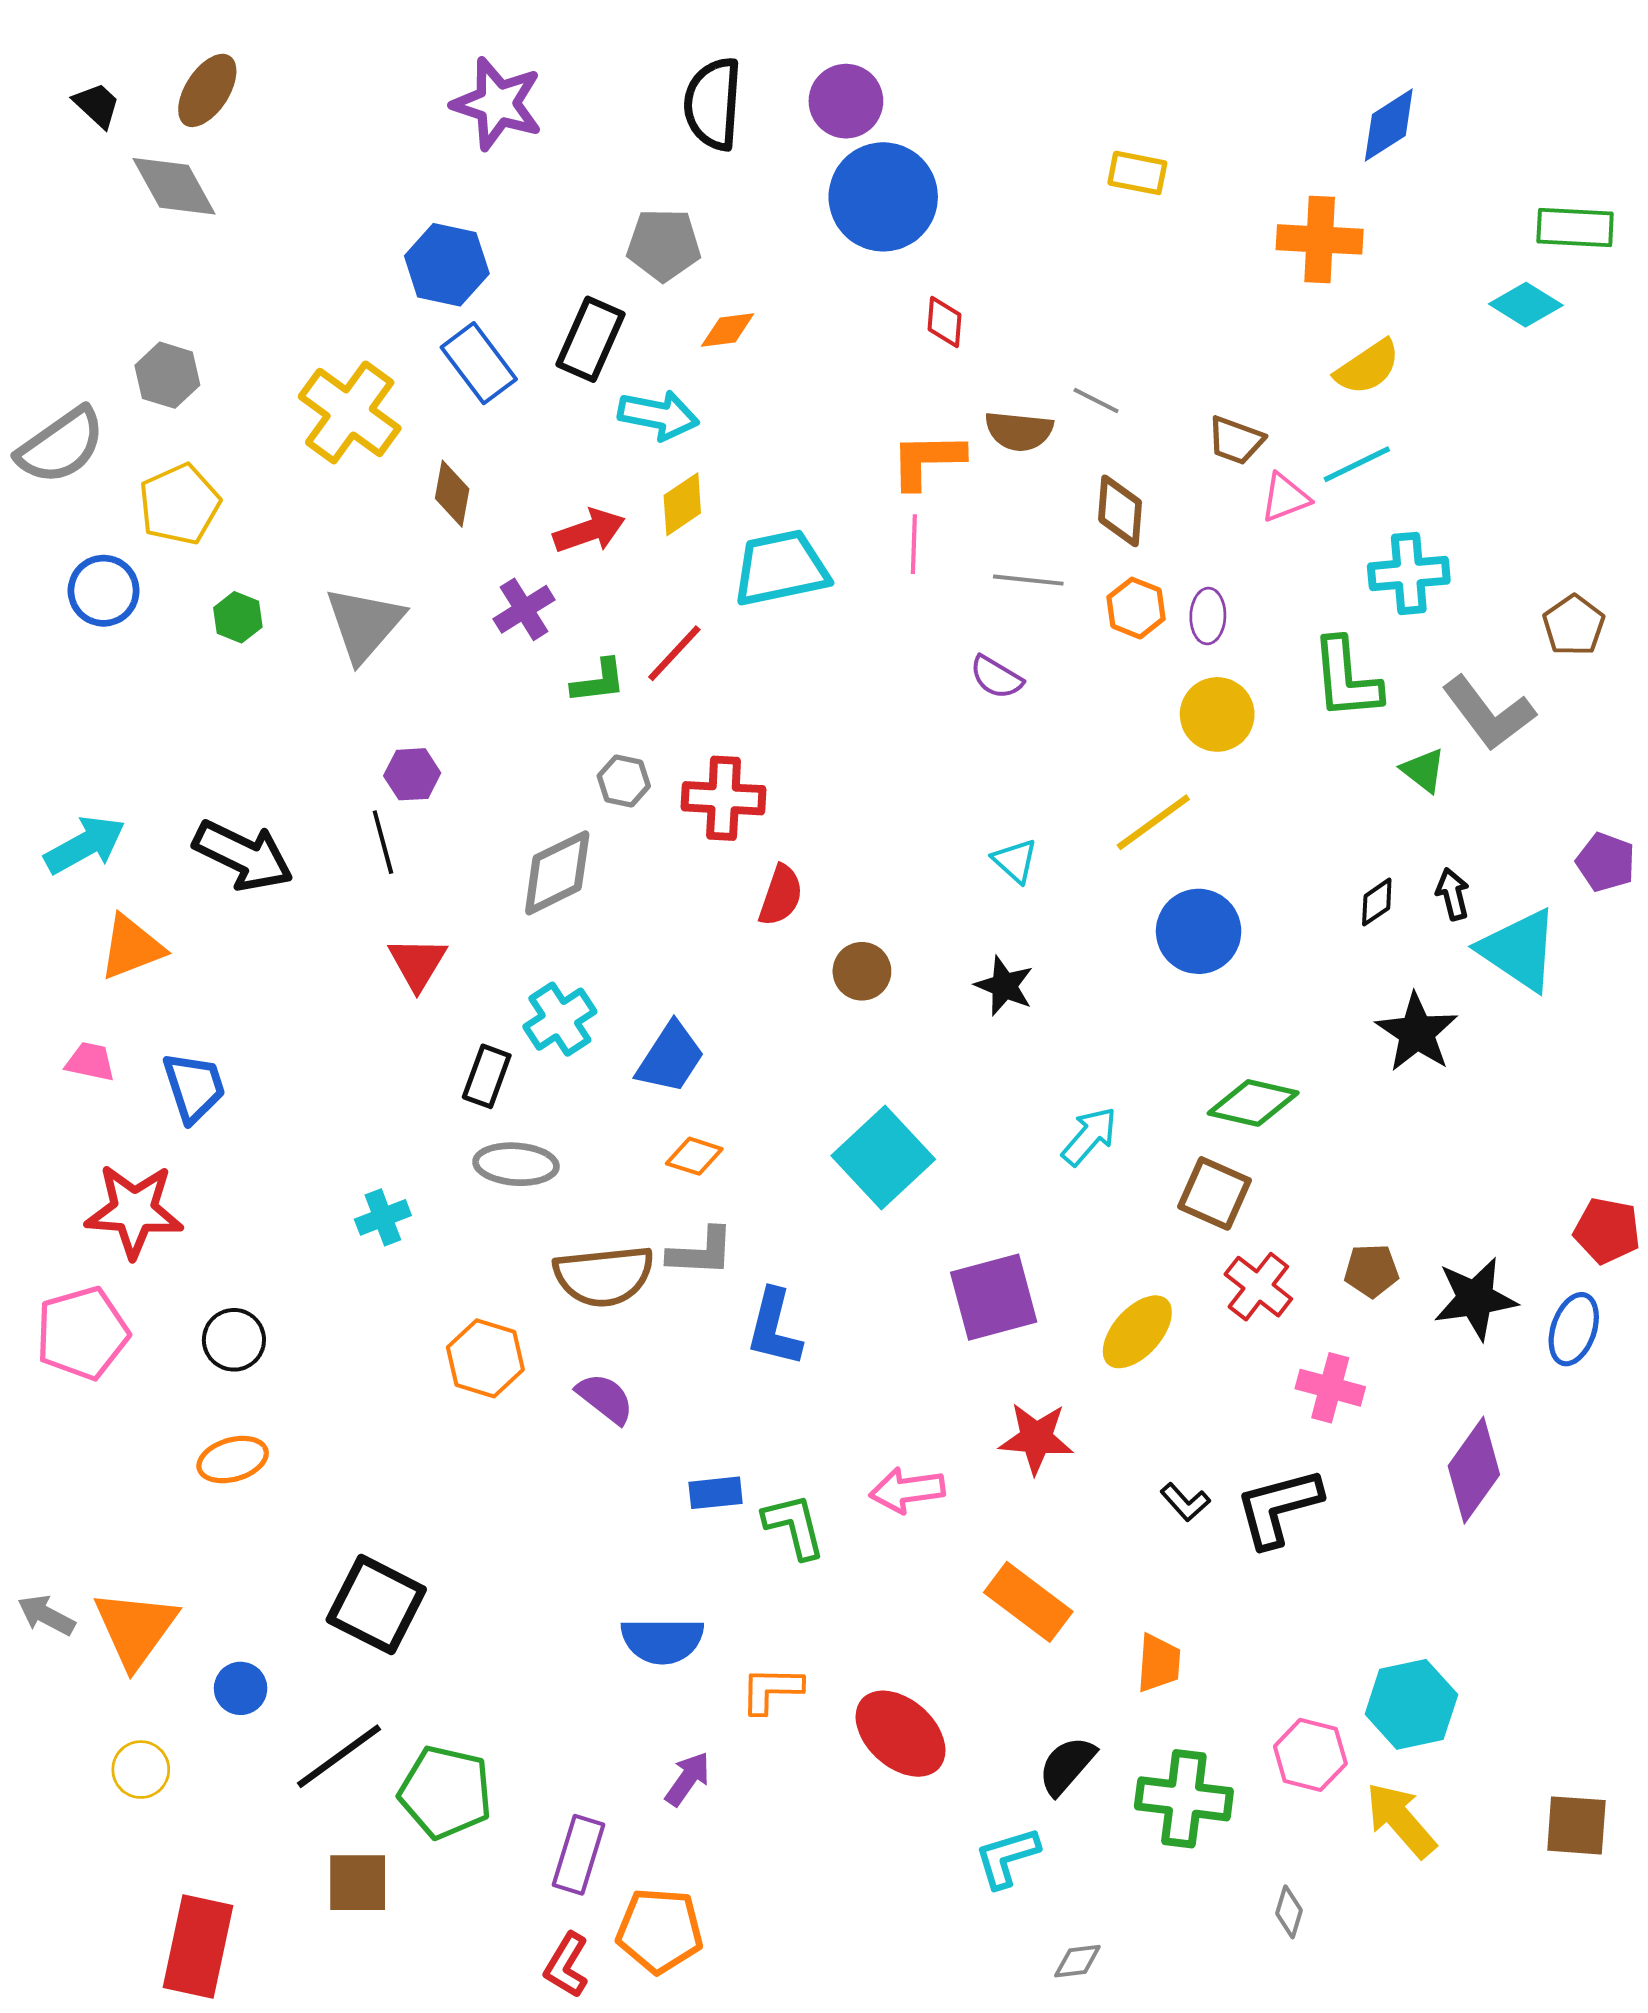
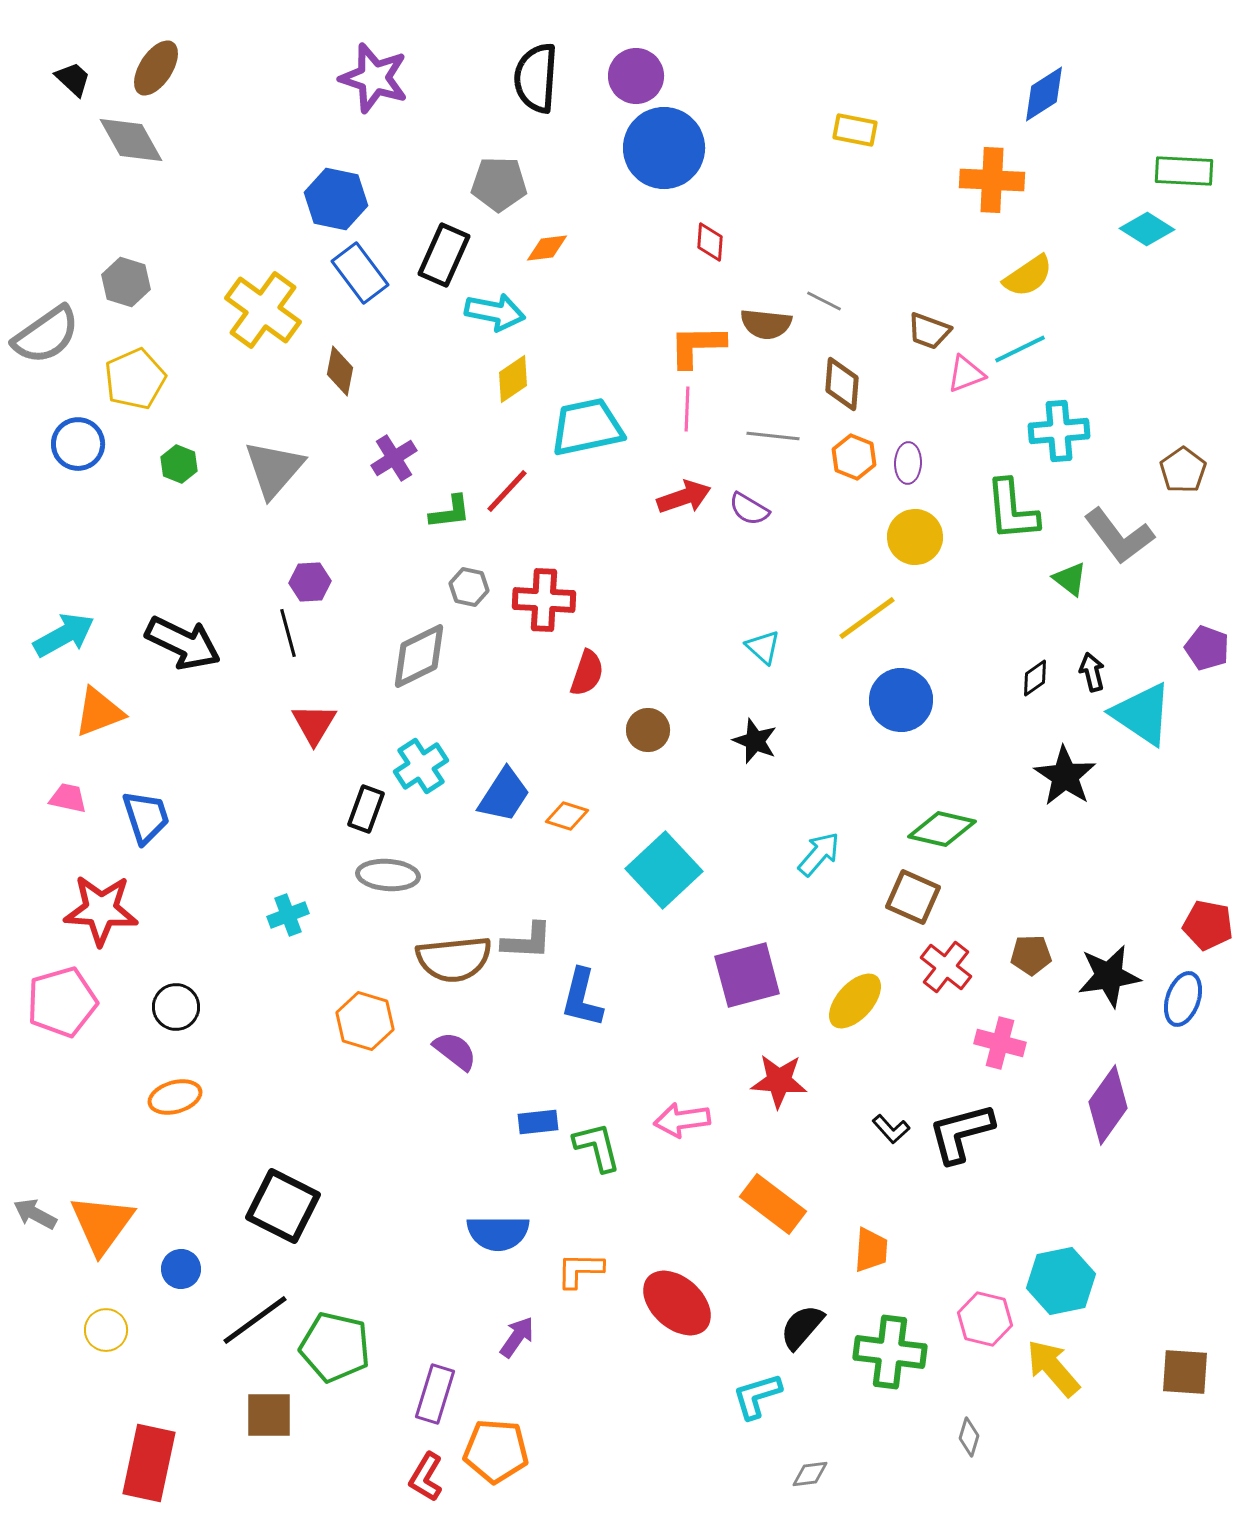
red arrow: (589, 531) -> (684, 497), moved
orange diamond: (694, 1156) -> (567, 816), moved

